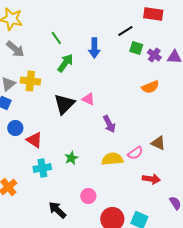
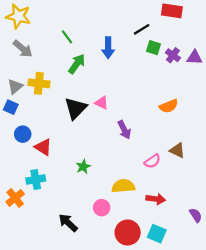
orange semicircle: (150, 87) -> (169, 106), moved
yellow semicircle: (112, 159) -> (123, 186), moved
cyan cross: (42, 168) -> (36, 180), moved
red arrow: (151, 179) -> (156, 199), moved

